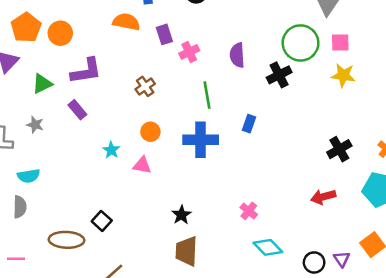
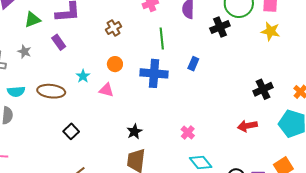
brown ellipse: (67, 240) -> (51, 91), moved

